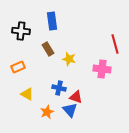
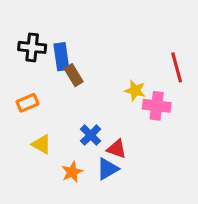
blue rectangle: (52, 21) -> (61, 57), moved
yellow star: (69, 59) -> (135, 90), moved
blue cross: (59, 88) -> (91, 135), turned 32
blue triangle: (70, 110) -> (107, 169), turned 42

